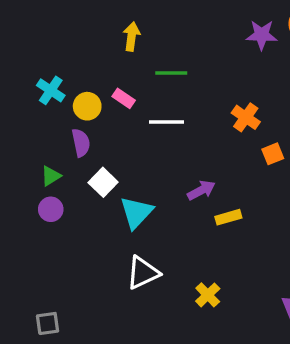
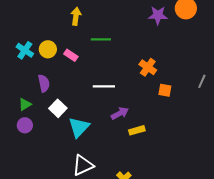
yellow circle: (87, 106) -> (48, 49), moved
white line: (166, 122) -> (104, 86), moved
orange square: (273, 154) -> (165, 90), turned 32

